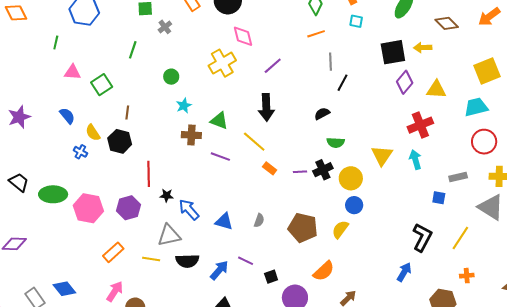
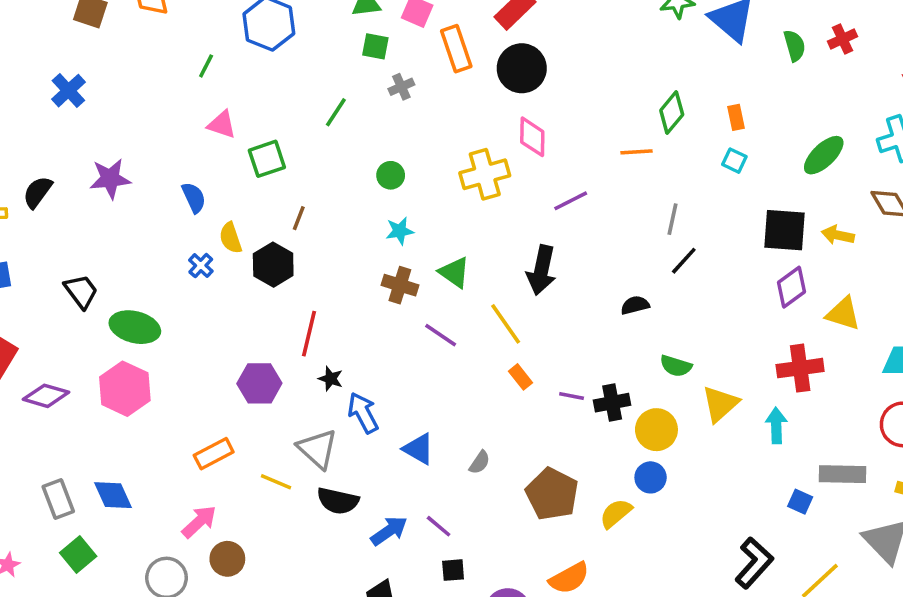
orange line: (316, 34) -> (636, 152), moved
green semicircle: (336, 143) -> (676, 366), moved
gray rectangle: (458, 177) -> (842, 474), size x1.4
pink hexagon: (88, 208) -> (125, 389), moved
gray triangle: (169, 235) -> (317, 449), turned 40
black square: (271, 277) -> (453, 570), moved

